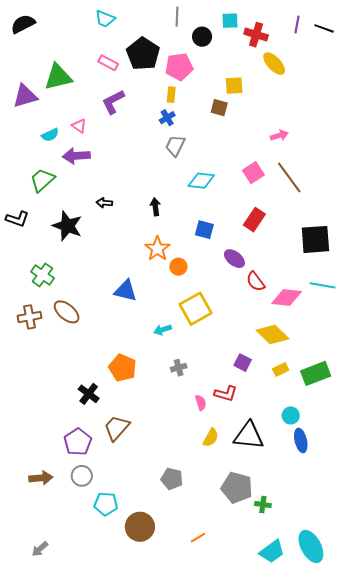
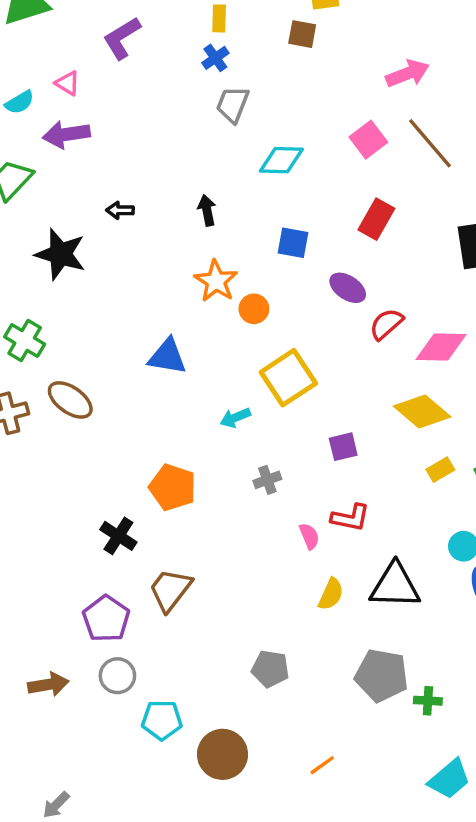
pink arrow: (279, 136) -> (407, 73), size x1.4
red semicircle: (255, 282) -> (386, 324), turned 90
purple square: (243, 363) -> (343, 447), moved, turned -36

